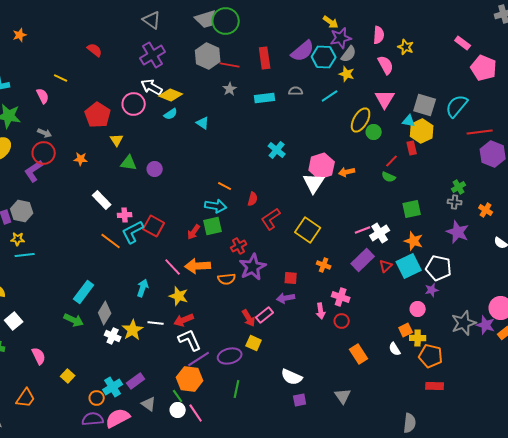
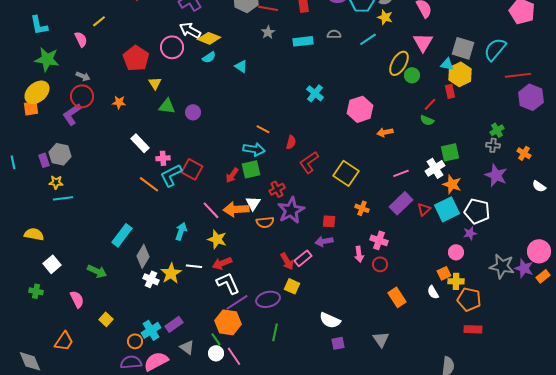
yellow line: (61, 78) -> (99, 21), turned -64
orange arrow: (347, 172) -> (385, 132), moved
white triangle: (314, 183) -> (253, 203), moved, size x0.7
white cross: (380, 233) -> (435, 168), moved
green arrow: (74, 320) -> (97, 271), moved
gray star: (464, 323) -> (502, 266), turned 30

